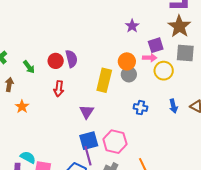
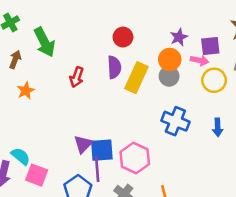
purple star: (132, 26) -> (179, 37), moved
purple semicircle: (71, 59) -> (114, 67), moved
red circle: (56, 61) -> (123, 37), moved
green arrow: (29, 67) -> (44, 42), size x1.6
blue cross: (140, 108) -> (175, 121), size x1.5
purple triangle: (87, 112) -> (83, 144), moved

